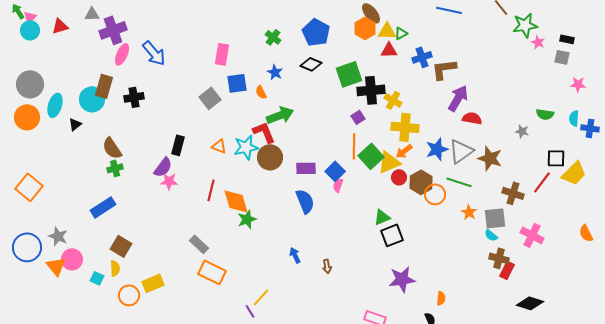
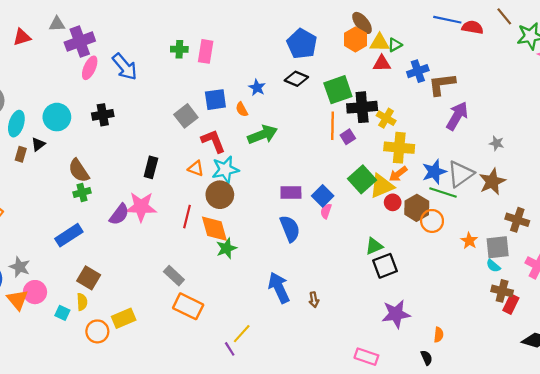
green cross: (273, 37) -> (179, 49), moved, turned -35
pink rectangle: (222, 54) -> (206, 51), moved
brown rectangle: (104, 86) -> (21, 154), moved, size x0.6
red semicircle: (472, 118) -> (473, 27), moved
gray star: (522, 131) -> (497, 143), moved
red L-shape: (264, 132) -> (213, 141), moved
orange line: (354, 146) -> (332, 126), moved
brown circle: (270, 157) -> (220, 195), moved
brown star: (490, 158) -> (492, 182), turned 30
purple semicircle: (163, 167) -> (119, 214), moved
pink star: (169, 181) -> (141, 207), size x1.6
green line: (459, 182) -> (443, 193), moved
blue arrow: (295, 255) -> (279, 288), size x1.8

